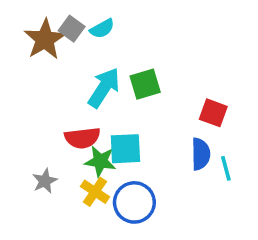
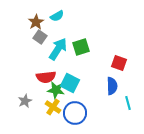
gray square: (72, 29) -> (40, 37), moved
brown star: (45, 39) -> (36, 22), moved, size x0.7
cyan square: (125, 149) -> (70, 83), turned 30
cyan line: (226, 168) -> (128, 103), moved

